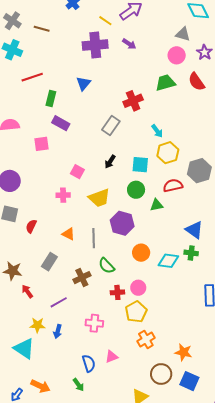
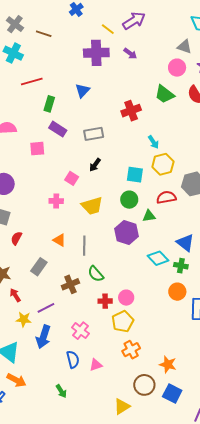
green trapezoid: (165, 83) -> (164, 94), turned -130
gray rectangle: (111, 126) -> (94, 134), moved, turned 42
black arrow: (110, 162) -> (95, 165), moved
purple hexagon: (122, 223) -> (127, 233), moved
red semicircle: (31, 226) -> (16, 238), moved
orange circle: (141, 253) -> (177, 292), moved
cyan diamond: (168, 261) -> (158, 258), moved, turned 35
pink cross: (94, 323) -> (80, 331), turned 30
yellow star: (37, 325) -> (24, 319), moved
blue arrow: (58, 331) -> (43, 337), size x1.6
blue semicircle: (89, 363) -> (73, 359), moved
orange arrow: (40, 386) -> (16, 380), moved

